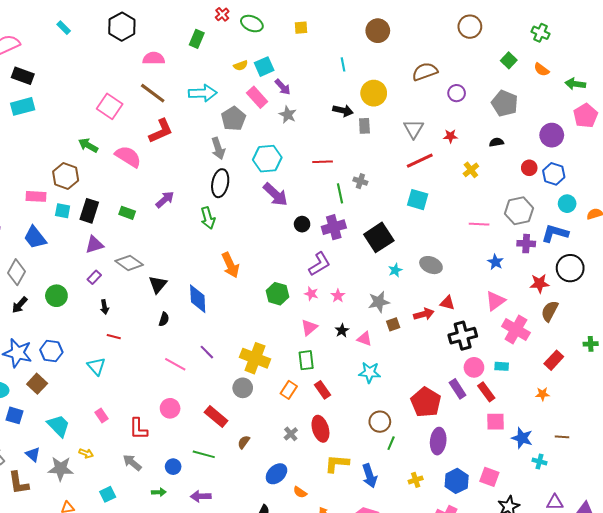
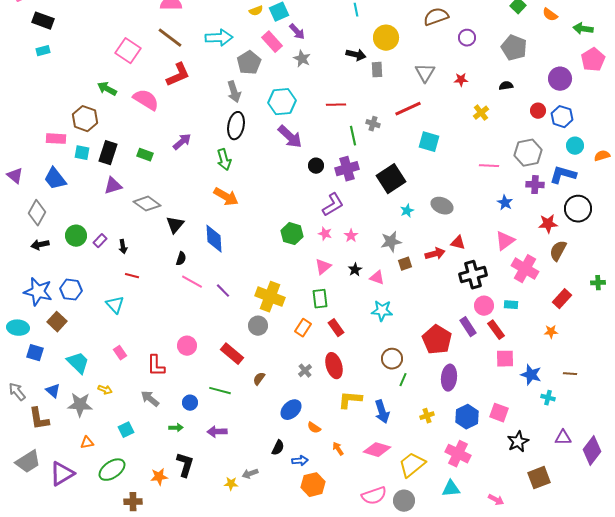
cyan rectangle: (23, 106) -> (43, 51), size x0.6
red line: (420, 161) -> (408, 109), moved
orange arrow: (230, 265) -> (226, 197), moved, turned -35
purple rectangle: (94, 277) -> (100, 241), moved
black arrow: (20, 305) -> (40, 245), turned 36
pink line: (175, 364) -> (192, 282), moved

